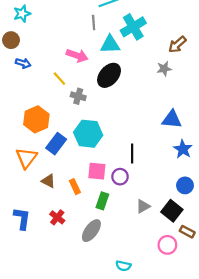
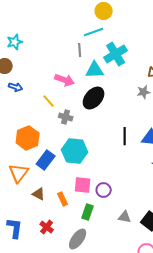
black line: (132, 154) -> (125, 136), moved
gray triangle: (143, 206) -> (125, 217), turned 40

